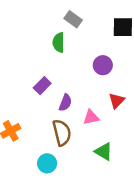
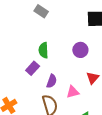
gray rectangle: (73, 19) -> (41, 11), moved
green semicircle: (59, 42) -> (43, 50), moved

